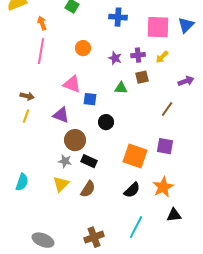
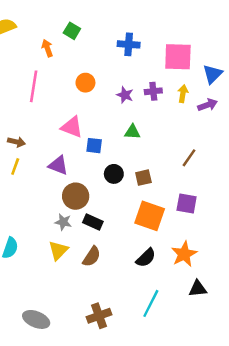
orange arrow: (42, 23) -> (47, 48), moved
blue triangle: (186, 25) -> (212, 74), moved
yellow arrow: (162, 57) -> (183, 94), turned 144
brown square: (142, 77) -> (143, 178), moved
purple arrow: (186, 81) -> (208, 105), moved

